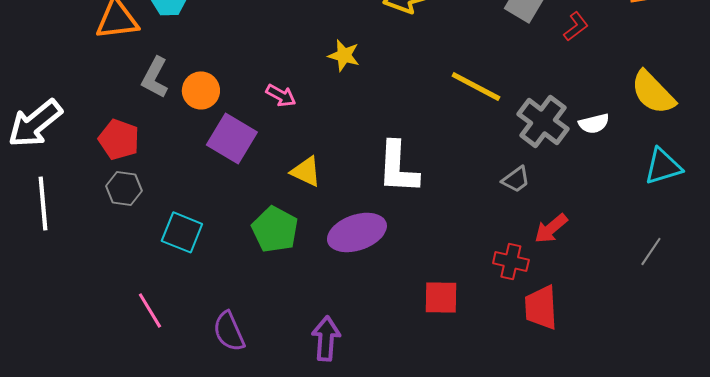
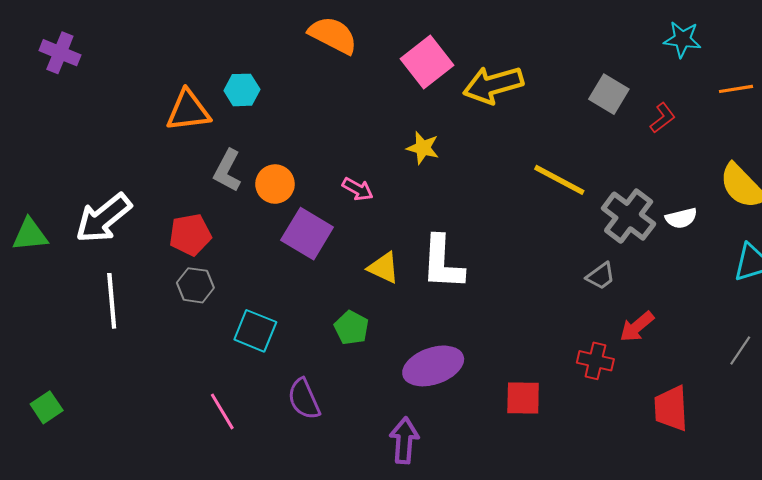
red pentagon: (119, 139) -> (190, 235), turned -30
white L-shape: (398, 167) -> (442, 263), moved
green pentagon: (275, 229) -> (351, 328), size x0.7
purple ellipse: (357, 232) -> (433, 366), moved
red trapezoid: (541, 307) -> (671, 408), moved
purple semicircle: (229, 331) -> (304, 399), moved

